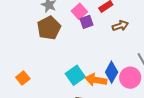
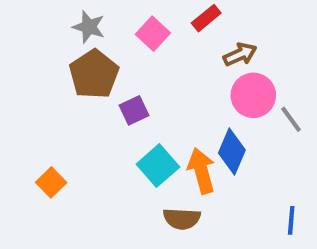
purple square: (87, 22) -> (134, 110), moved
pink circle: (130, 78) -> (253, 95), moved
orange arrow: (96, 80) -> (201, 171), turned 70

